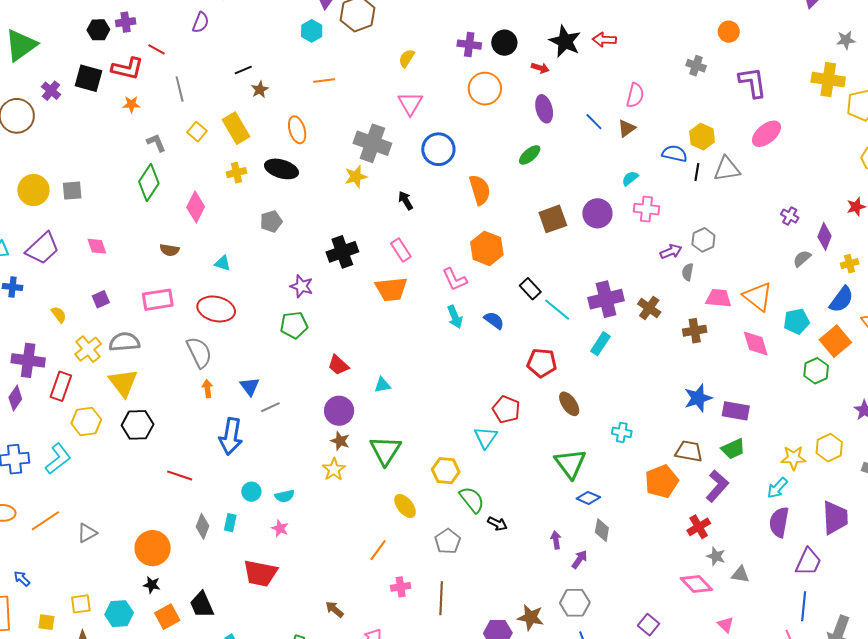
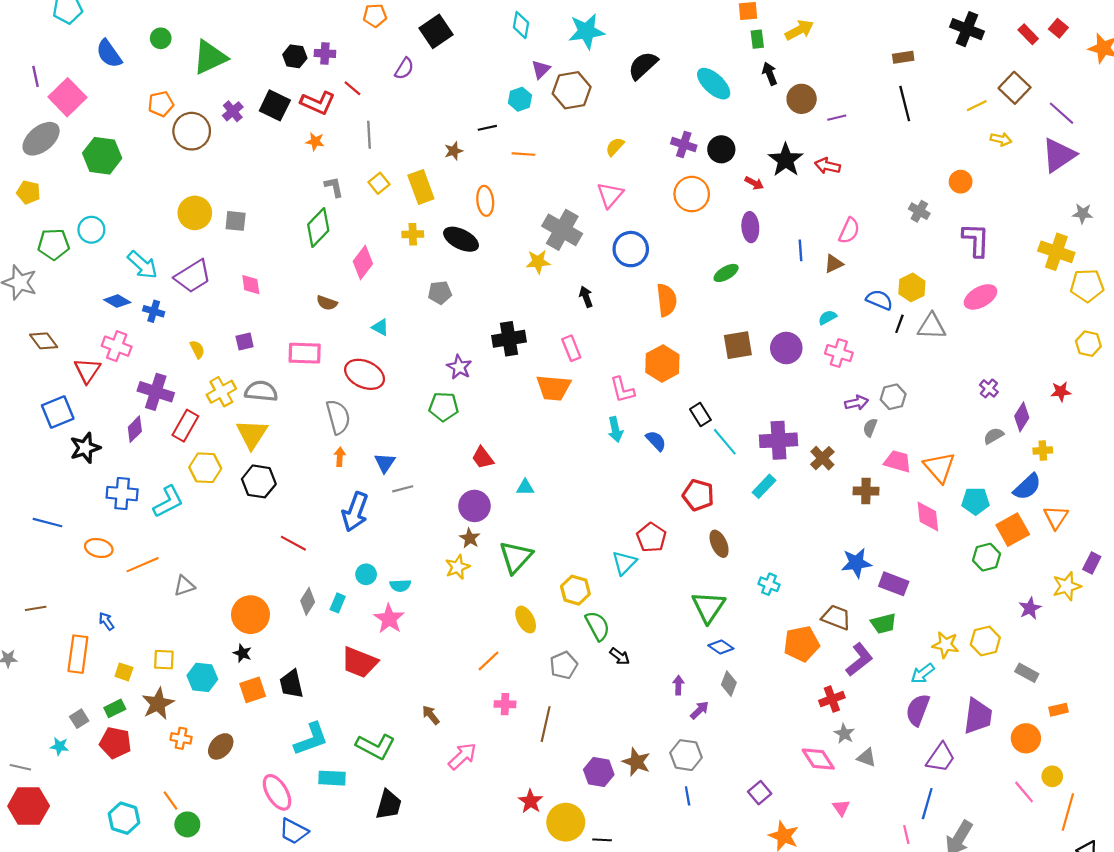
black line: (243, 70) -> (487, 128), moved
blue line: (594, 122) -> (801, 250), turned 30
pink star: (280, 528) -> (389, 619), size x1.6

